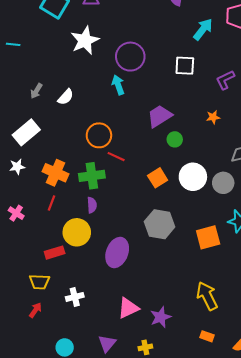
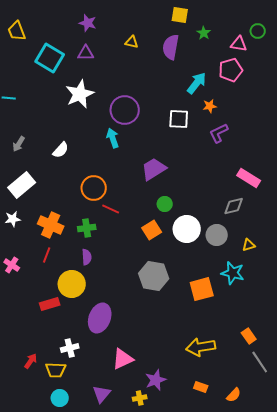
gray arrow: (36, 91) -> (19, 144), moved
orange star: (213, 117) -> (210, 106), moved
green circle: (175, 139) -> (165, 204), moved
green cross: (92, 176) -> (87, 228), size x0.7
purple ellipse: (117, 253) -> (100, 318), moved
yellow trapezoid: (39, 282) -> (56, 370), moved
yellow arrow: (207, 296) -> (201, 347), turned -72
purple star: (161, 317) -> (156, 380), moved

